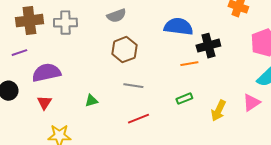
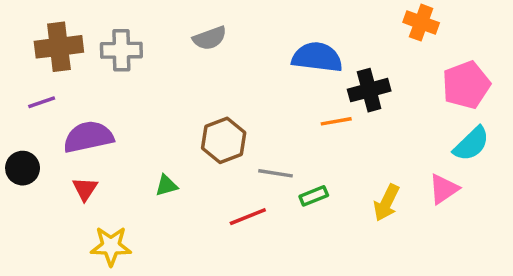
brown hexagon: (124, 50) -> (224, 140), moved
gray line: (133, 86) -> (276, 173), moved
green rectangle: (184, 99) -> (314, 196), moved

